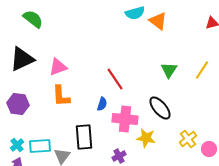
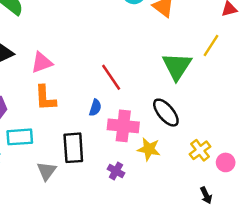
green triangle: (169, 70) -> (177, 66), size x1.5
yellow line: (202, 70) -> (211, 46), moved
cyan rectangle: (40, 146) -> (20, 137), moved
purple cross: (119, 156) -> (116, 171), turned -32

